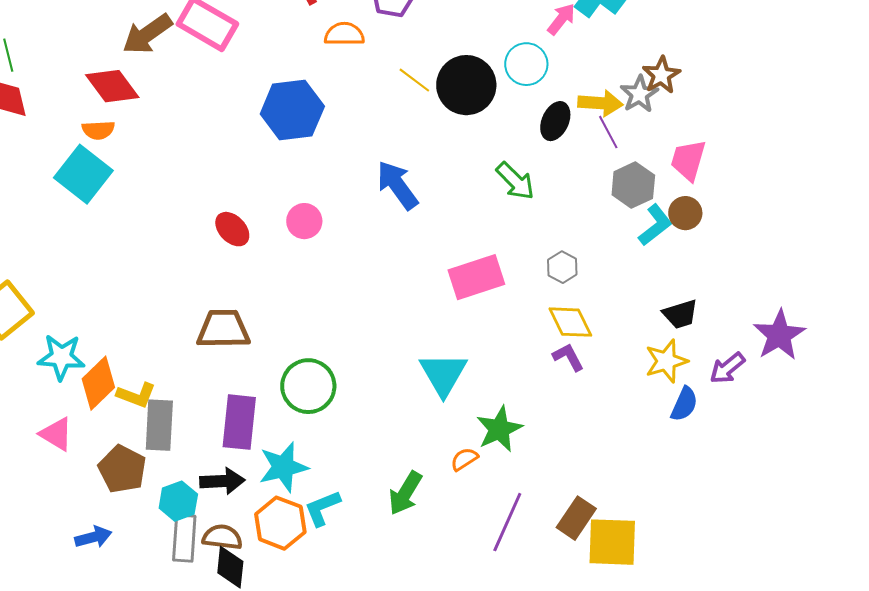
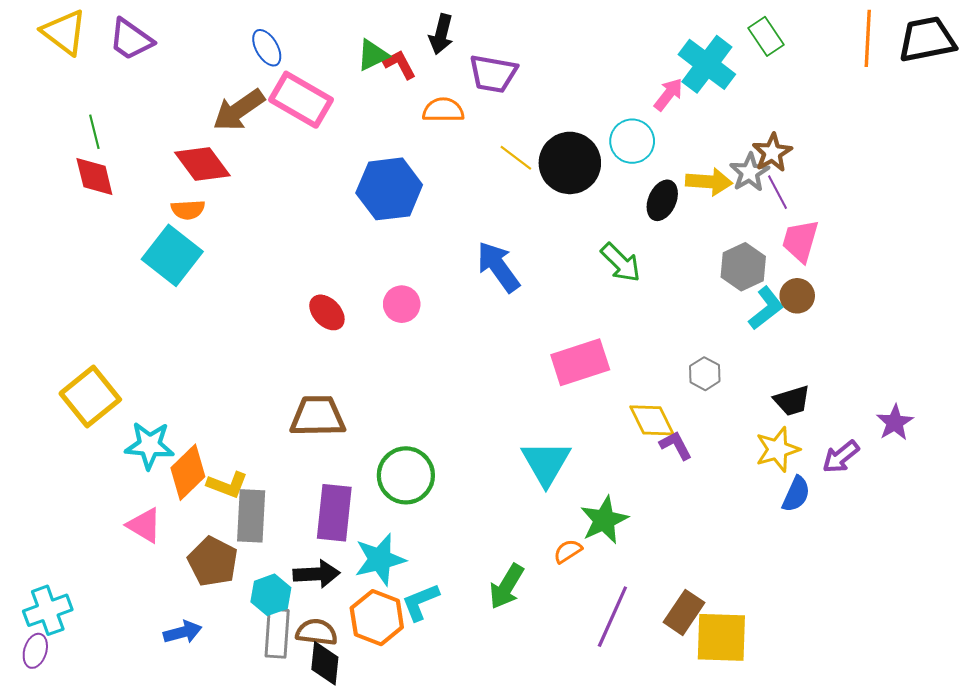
purple line: (608, 132) -> (777, 192), moved
gray hexagon: (562, 267) -> (705, 374), moved
yellow diamond: (570, 322) -> (652, 420), moved
purple star: (779, 335) -> (895, 422), size x0.7

